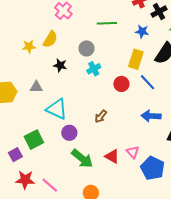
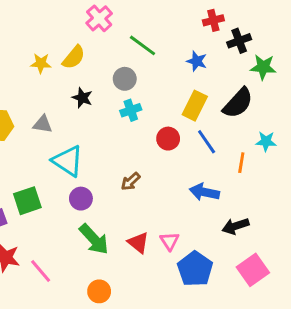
green line: (107, 23) -> (142, 45), moved, turned 30
blue star: (142, 31) -> (197, 61), moved

